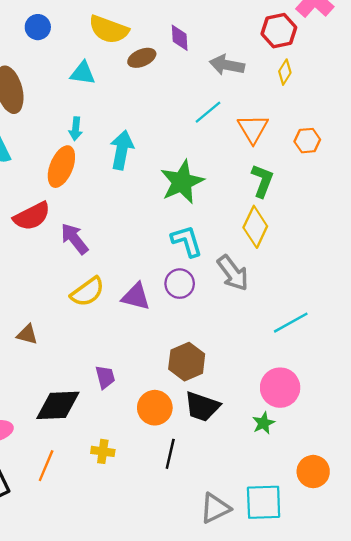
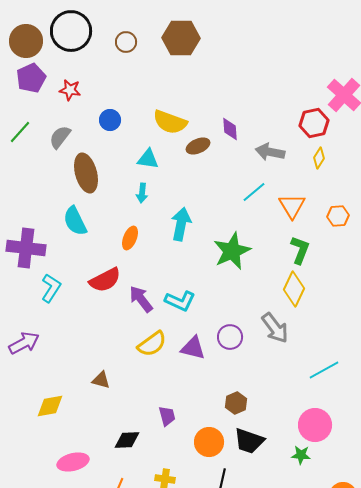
cyan arrow: (76, 129) -> (142, 193), moved
orange ellipse: (61, 167) -> (130, 238), size x0.7
cyan L-shape: (187, 241) -> (180, 301), moved, turned 132
brown hexagon: (187, 362) -> (236, 403), size x0.7
black diamond: (58, 405) -> (127, 440), size x0.7
green star: (264, 423) -> (301, 455), turned 30

